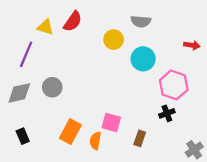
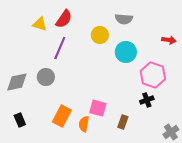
purple line: (26, 54) -> (60, 48), moved

